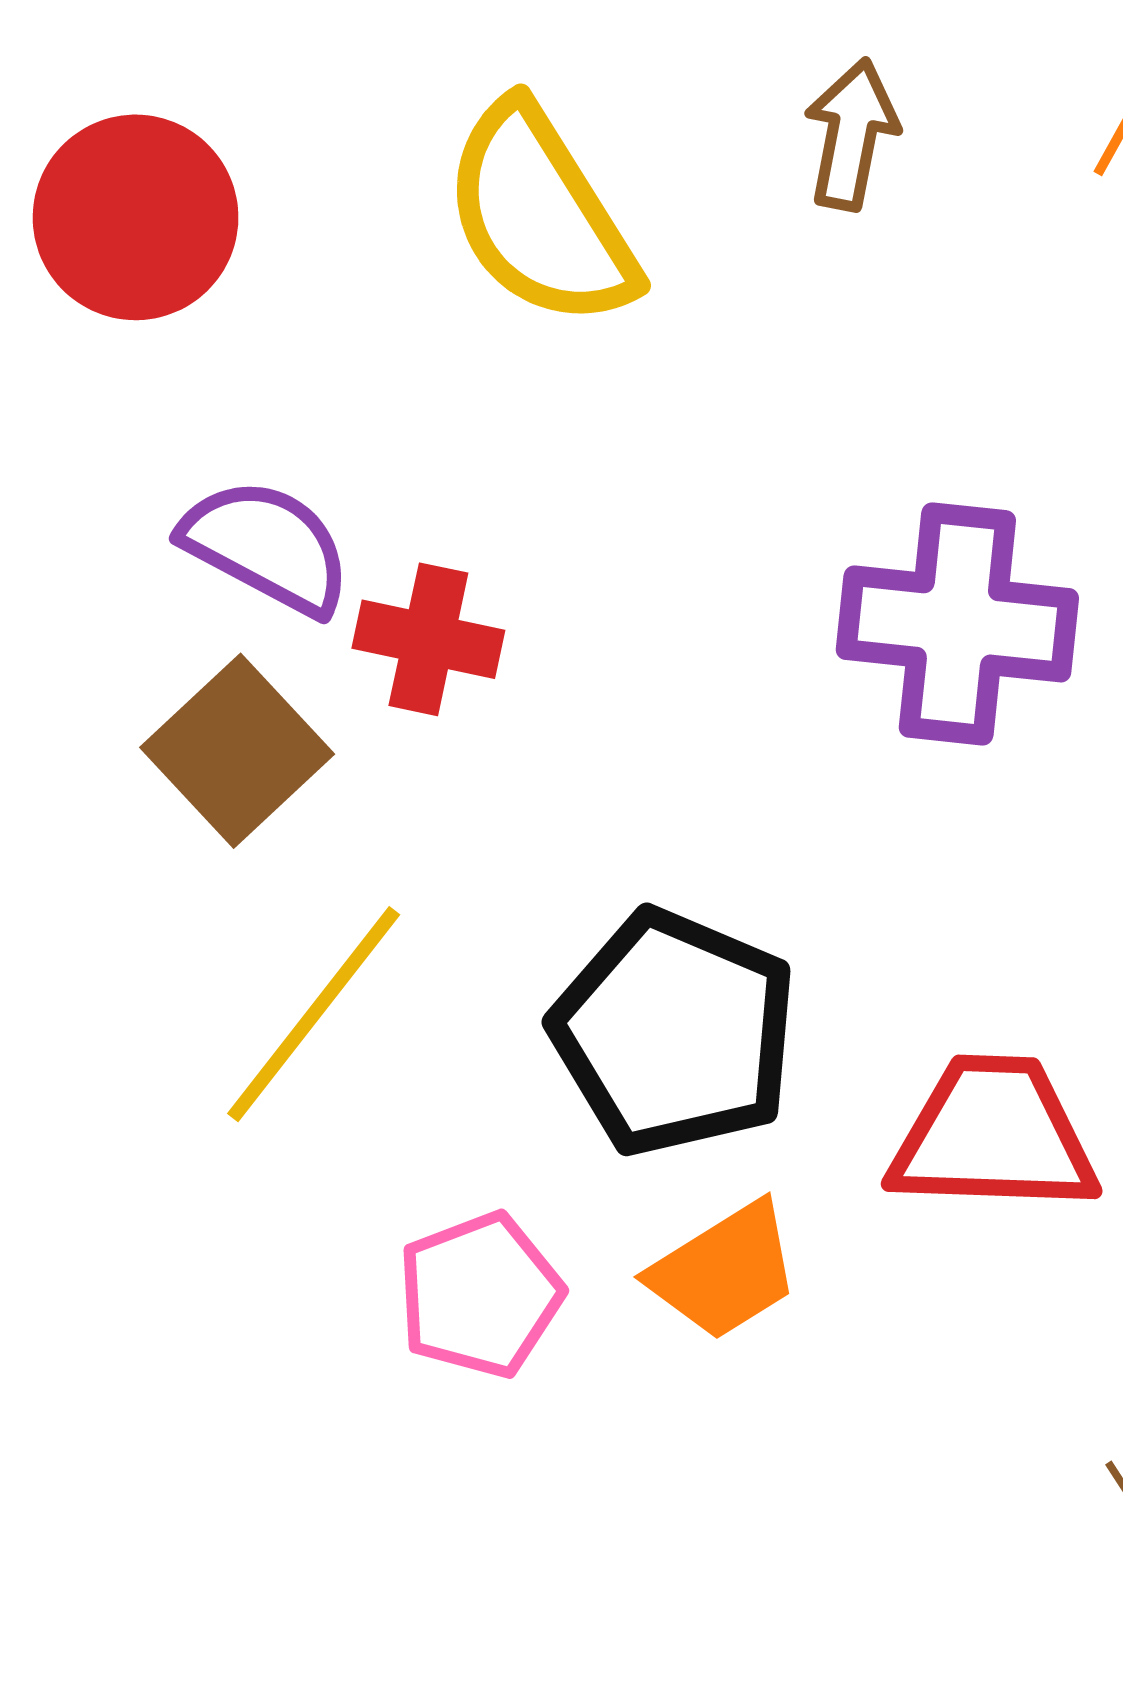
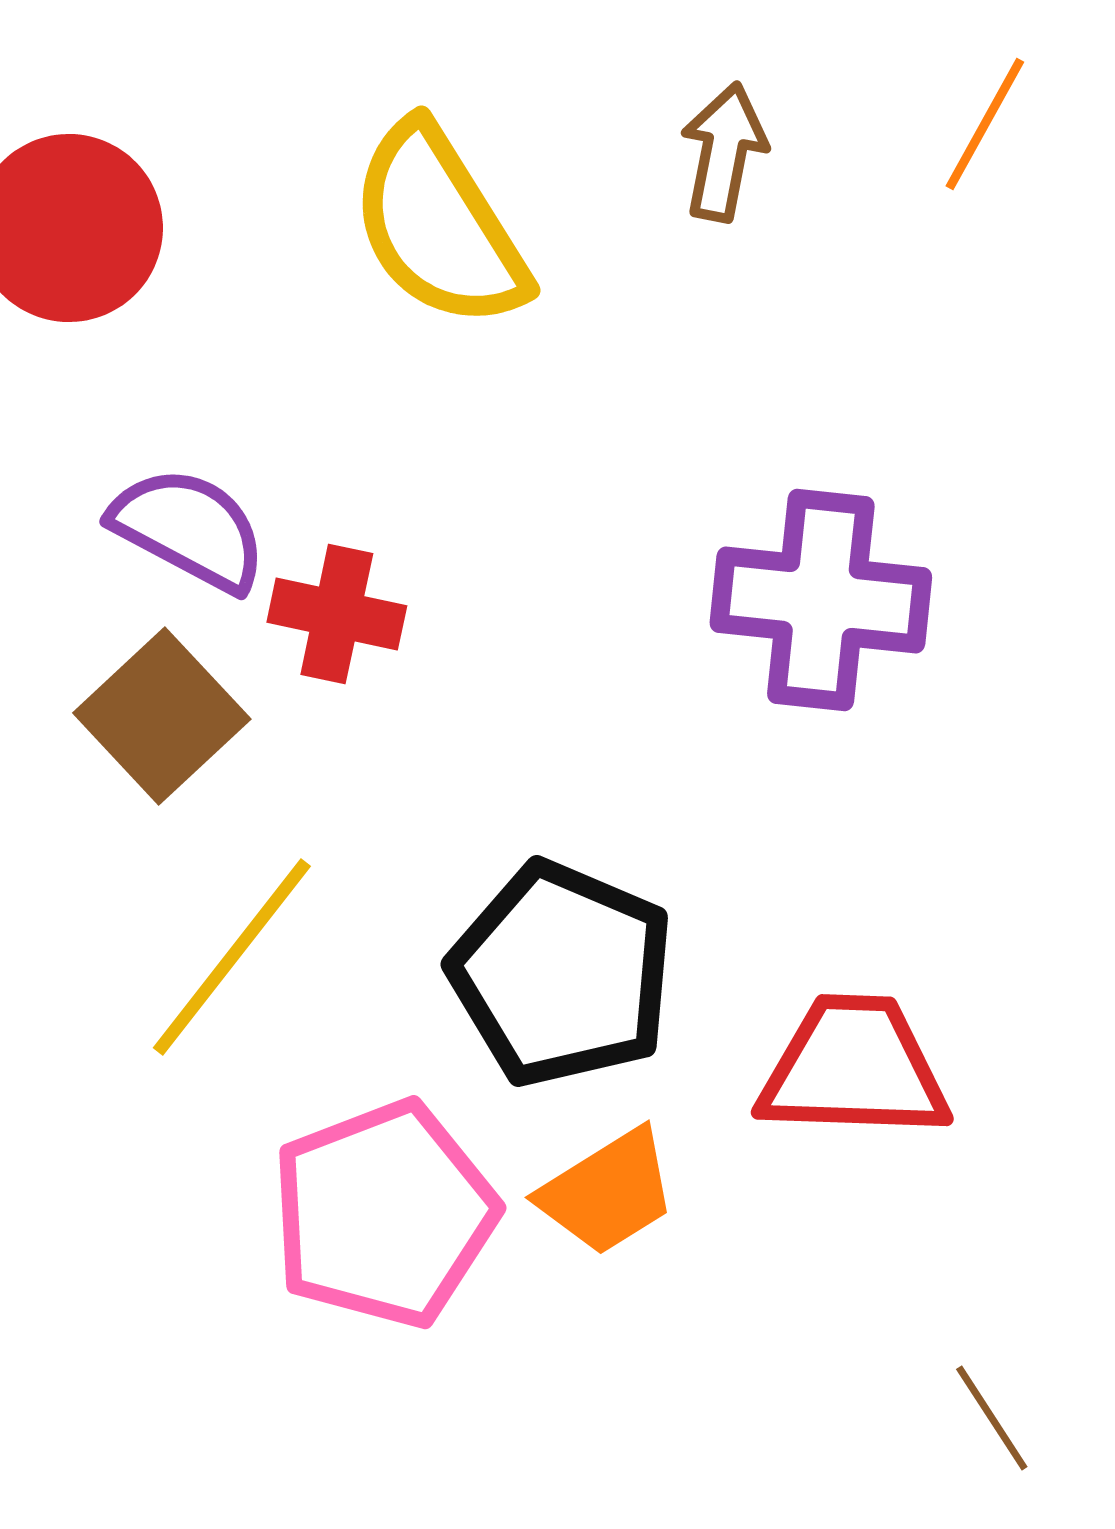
pink pentagon: (480, 1295) -> (384, 1214), size x1.5

